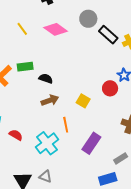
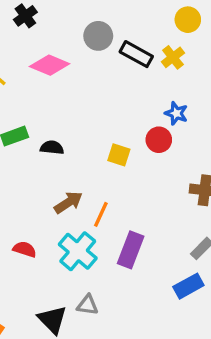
brown arrow: (50, 100) -> (68, 202), moved
yellow square: (83, 101) -> (119, 155), moved
orange line: (66, 125) -> (101, 214), turned 49
purple rectangle: (91, 143) -> (131, 250), moved

